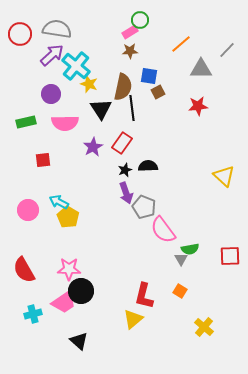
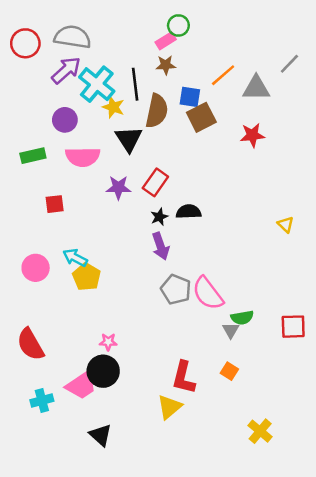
orange line: (181, 44) -> (223, 75), moved
brown square: (158, 92) -> (201, 117), size x1.6
black line: (132, 108) -> (135, 84), moved
purple star: (93, 147) -> (118, 187), turned 30
yellow triangle: (224, 176) -> (286, 224), size x0.6
gray pentagon: (144, 207) -> (176, 290), moved
pink star: (69, 269) -> (108, 342), moved, size x0.6
yellow cross: (204, 327) -> (260, 431), moved

